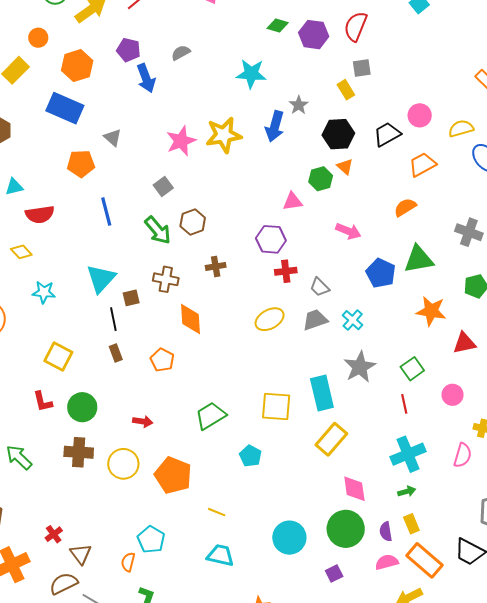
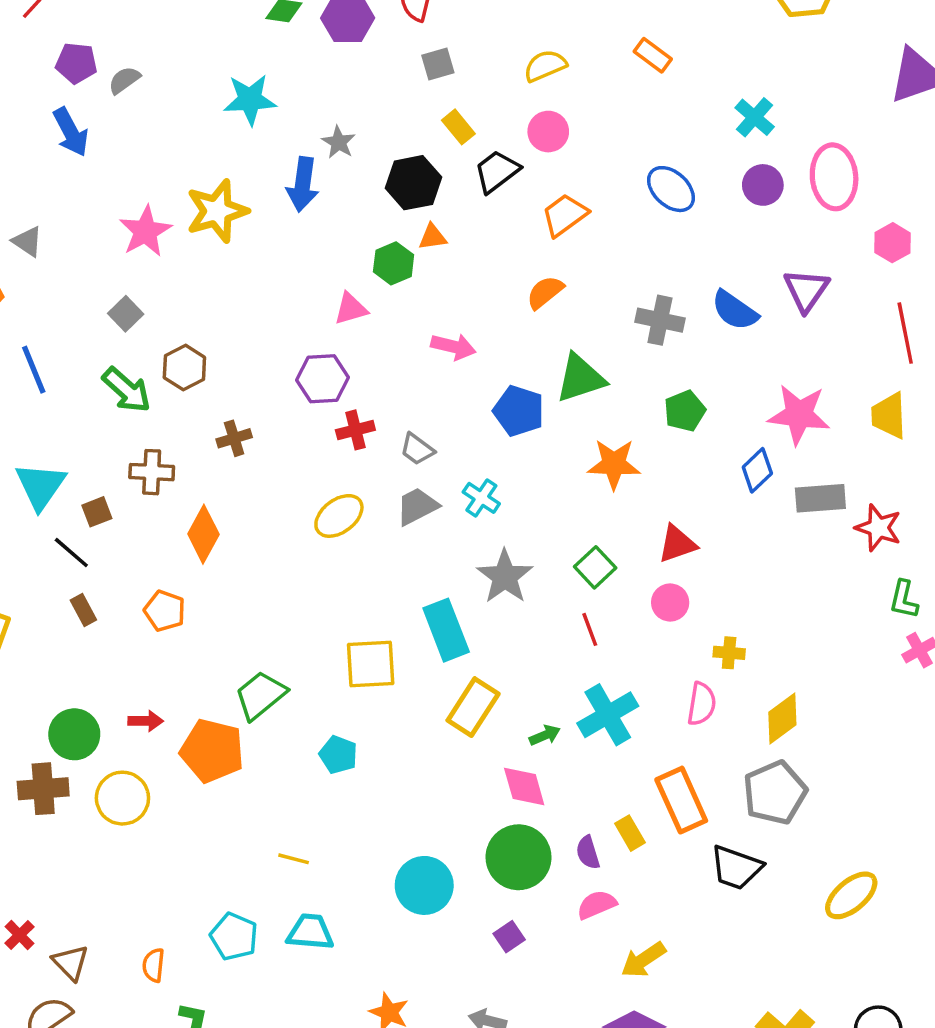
purple pentagon: (128, 50) -> (76, 63), moved
yellow rectangle: (346, 90) -> (458, 127), moved
yellow semicircle: (461, 128) -> (545, 66), moved
orange triangle: (345, 167) -> (432, 237), turned -42
black line: (113, 319) -> (71, 553), turned -30
orange diamond: (190, 319) -> (203, 534), turned 40
red triangle: (464, 343) -> (677, 544), moved
green circle: (82, 407) -> (74, 734), moved
orange pentagon: (173, 475) -> (212, 751), moved
green arrow: (407, 491) -> (545, 735), moved
cyan pentagon: (151, 540) -> (234, 937), moved
orange rectangle: (424, 560) -> (681, 800), moved, turned 33

